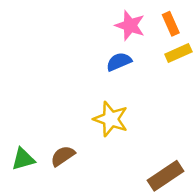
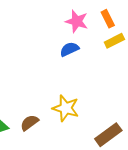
yellow star: (111, 119) -> (66, 108), moved

